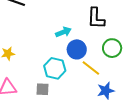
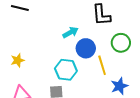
yellow line: (91, 68) -> (102, 65), turned 42

